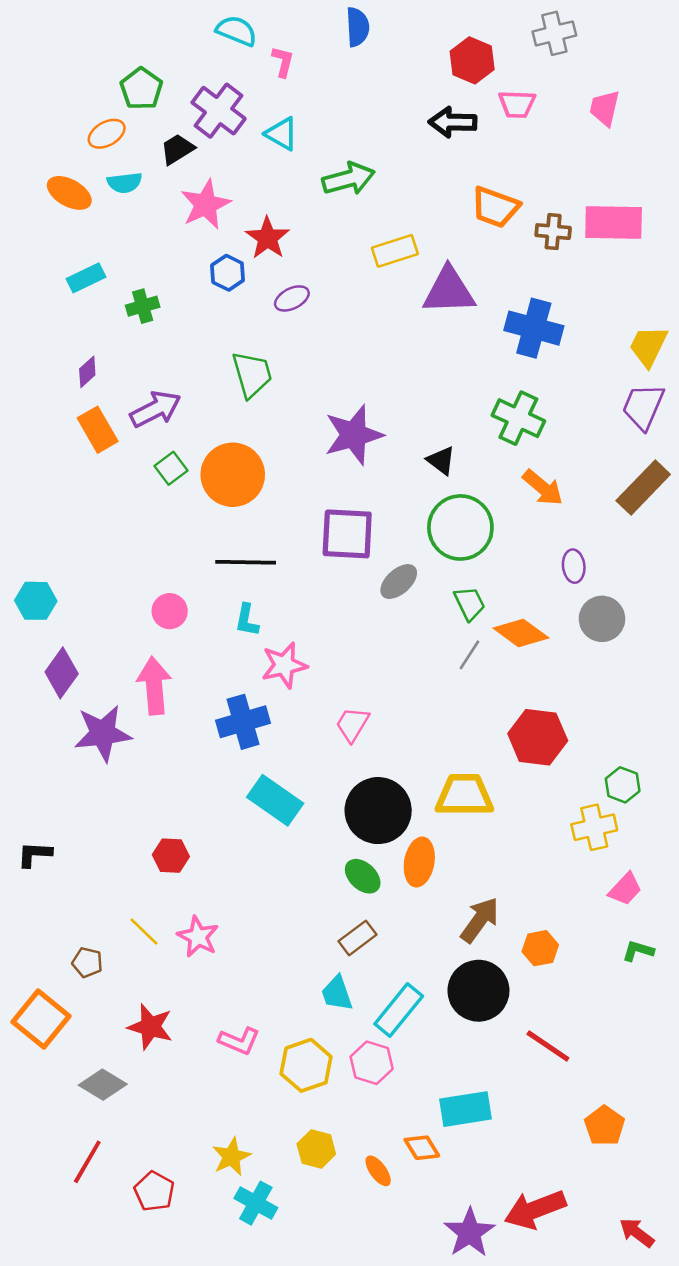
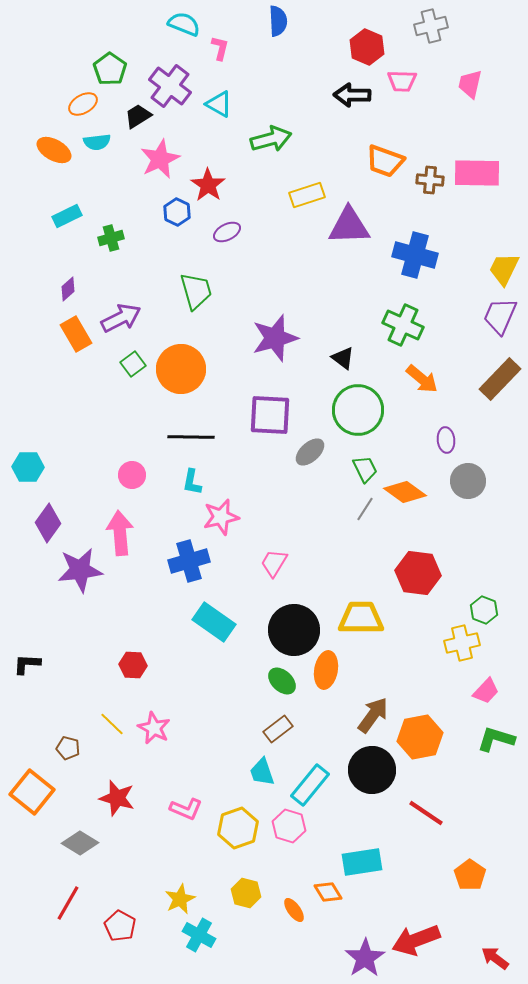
orange hexagon: (540, 948) -> (420, 737), size x1.6
green L-shape: (638, 951) -> (496, 739), size x1.5

